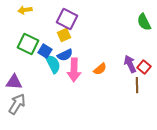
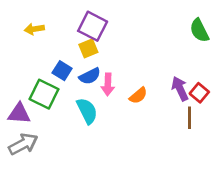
yellow arrow: (25, 10) -> (34, 29), moved
green square: (28, 44) -> (44, 94), moved
cyan semicircle: (53, 64) -> (87, 111), moved
pink arrow: (74, 70) -> (108, 84), moved, size x0.7
gray arrow: (17, 104) -> (23, 144), turned 30

